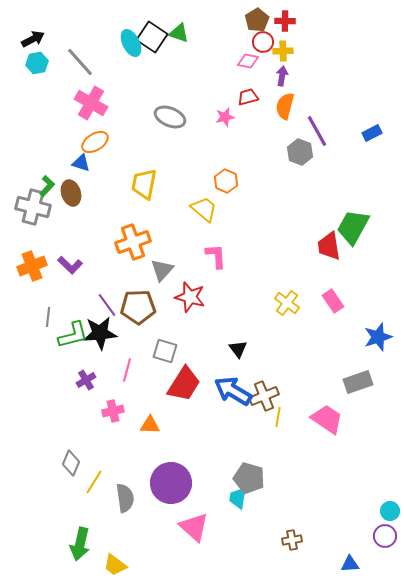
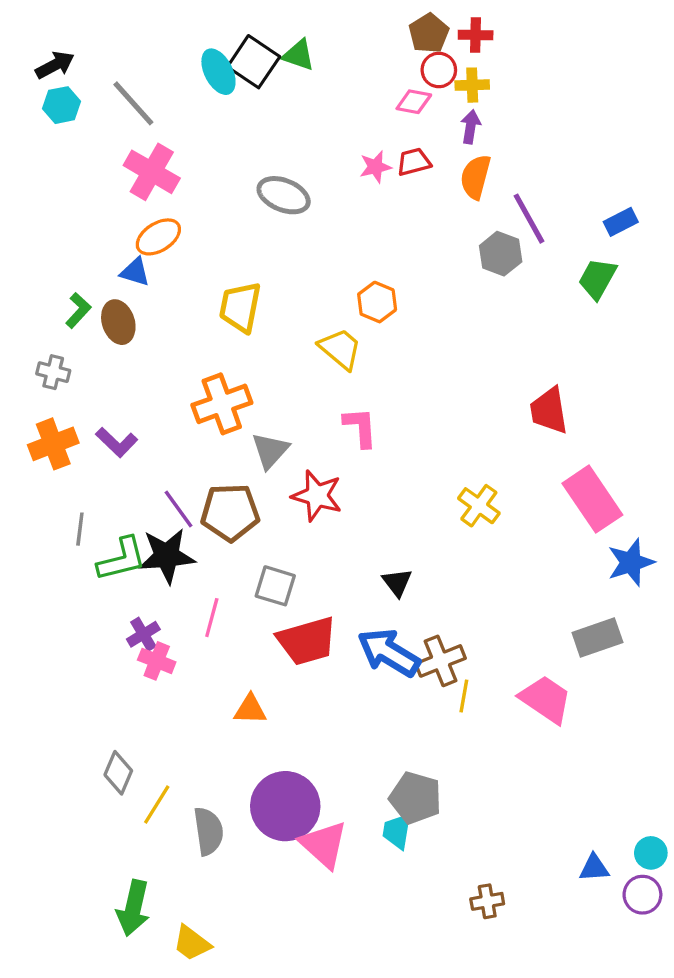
pink star: (225, 117) -> (375, 167), moved
gray cross: (33, 207) -> (53, 372), moved, size x0.6
green trapezoid: (353, 227) -> (597, 279), moved, size x0.7
pink rectangle: (333, 301) -> (592, 499), moved, size x1.6
red trapezoid: (184, 384) -> (307, 641), turned 42
pink cross: (113, 411) -> (157, 661), moved, turned 35
pink triangle: (194, 527) -> (324, 845), moved
blue triangle: (350, 564) -> (594, 868), moved

